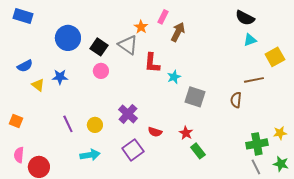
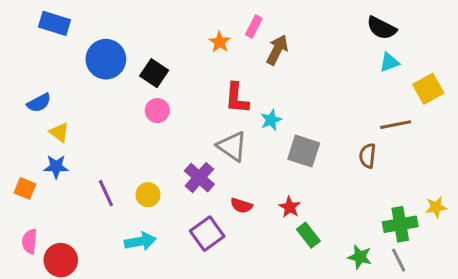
blue rectangle: (23, 16) -> (55, 23), moved
gray triangle: (128, 45) -> (232, 146), moved
blue star: (60, 77) -> (56, 167), moved
green star: (281, 164) -> (360, 257), moved

